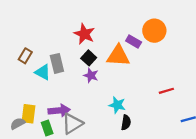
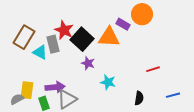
red star: (84, 34) -> (64, 30), moved
brown rectangle: (25, 56) -> (24, 37), size x1.6
black square: (89, 58) -> (82, 39), size x1.6
purple star: (91, 75) -> (88, 63), moved
black semicircle: (126, 123) -> (139, 98), moved

